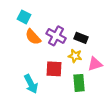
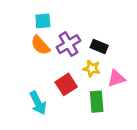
cyan square: (24, 17) -> (43, 21), moved, turned -32
purple cross: (56, 36) -> (68, 44), turned 30
red square: (54, 69) -> (66, 84), turned -36

